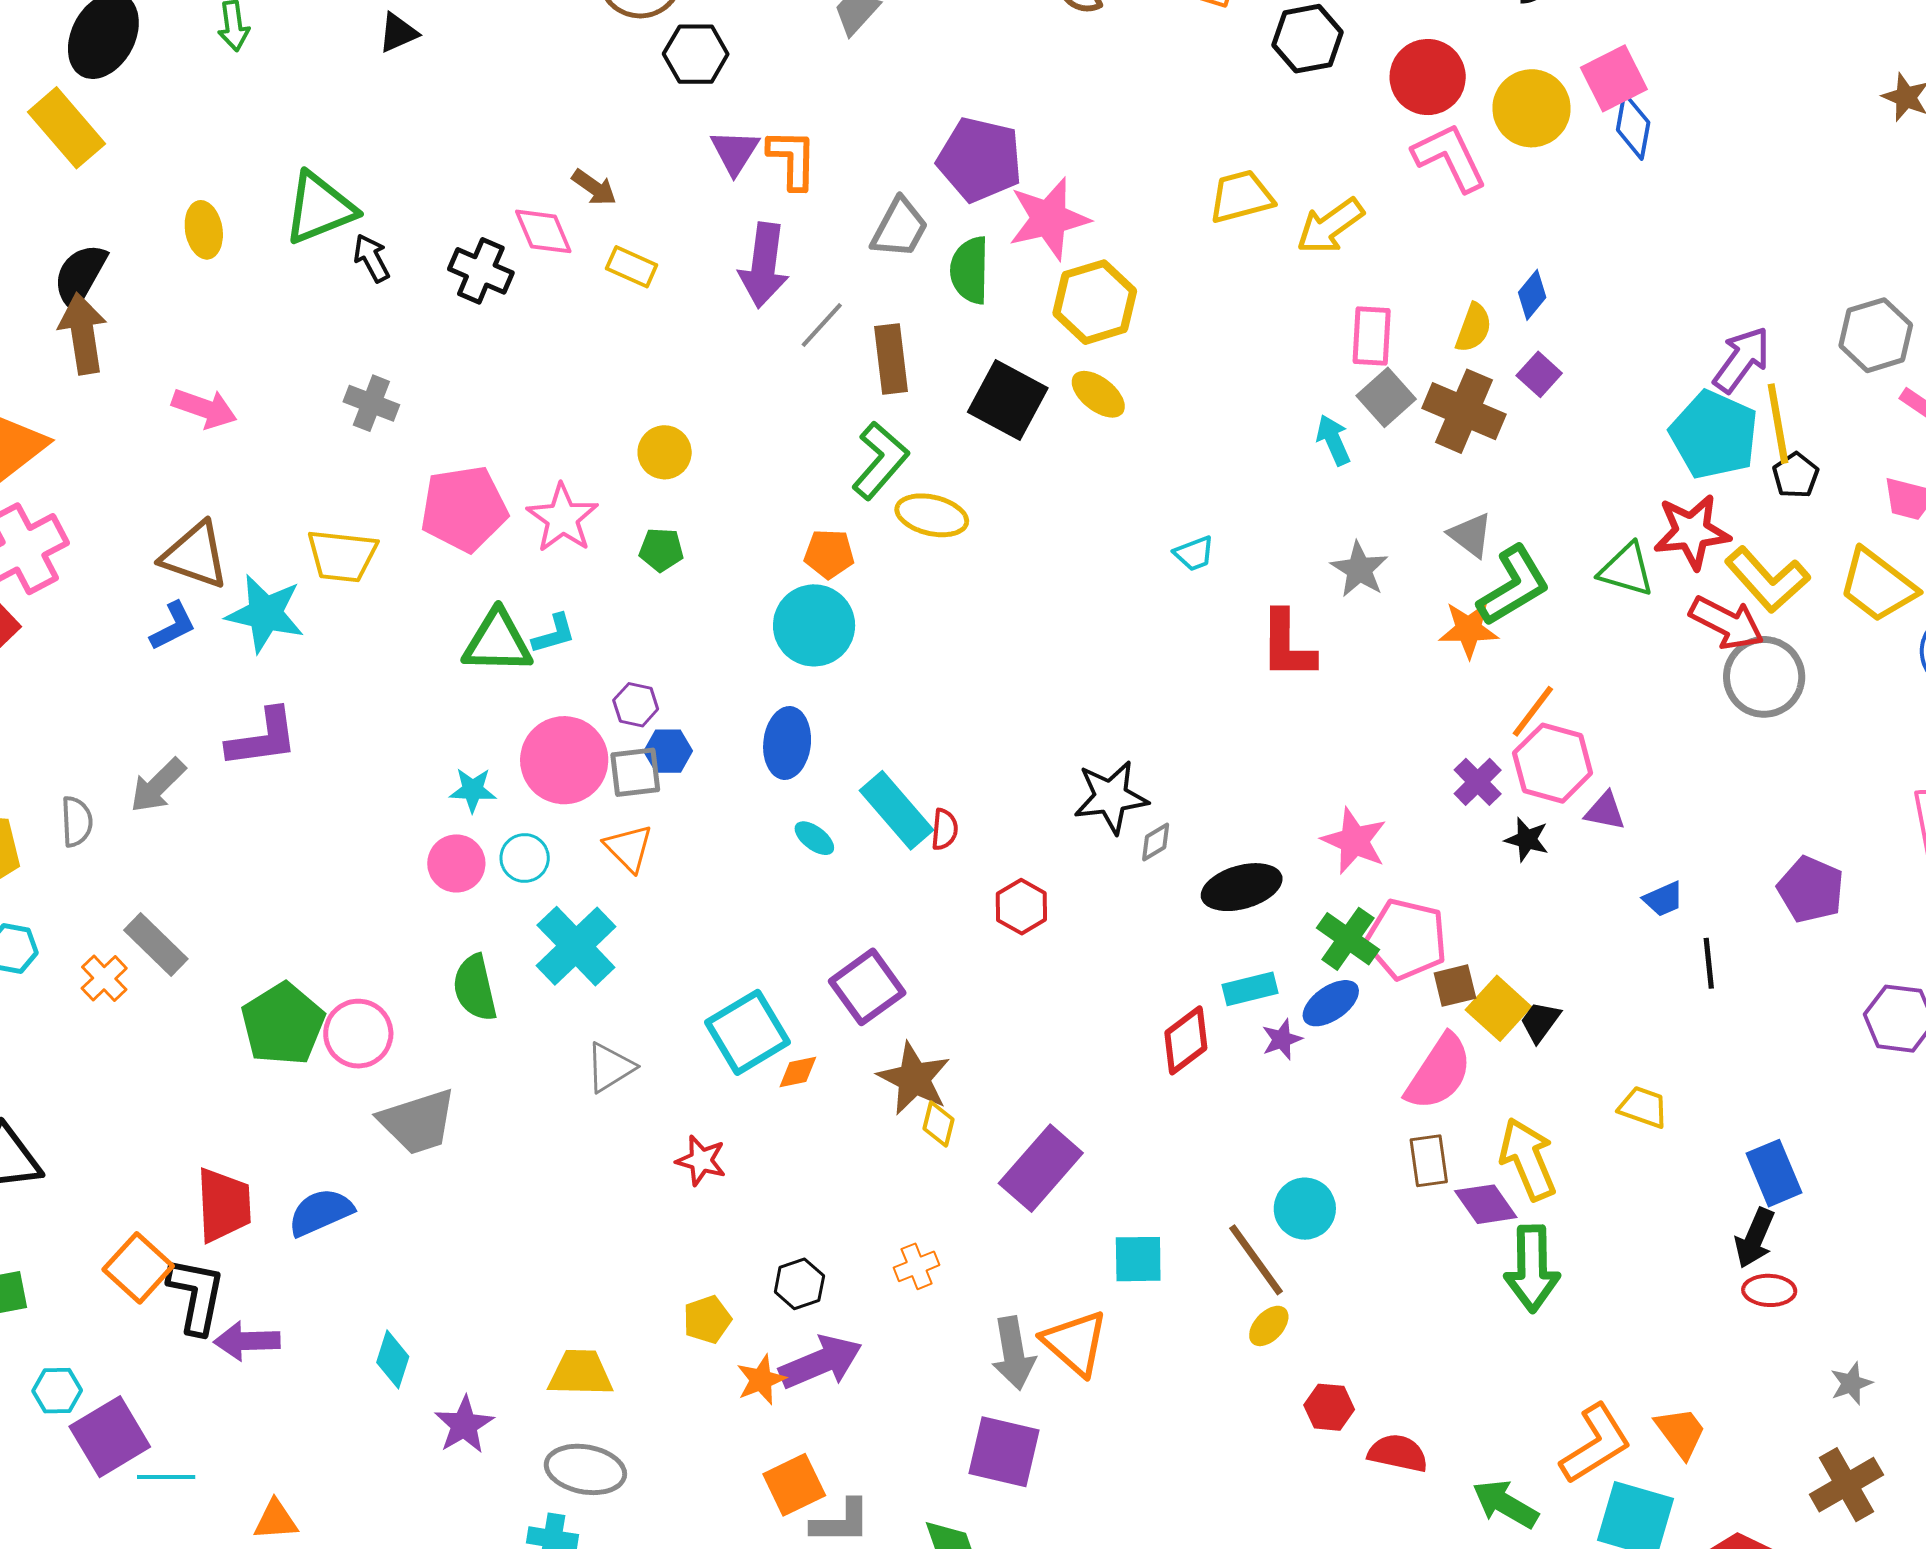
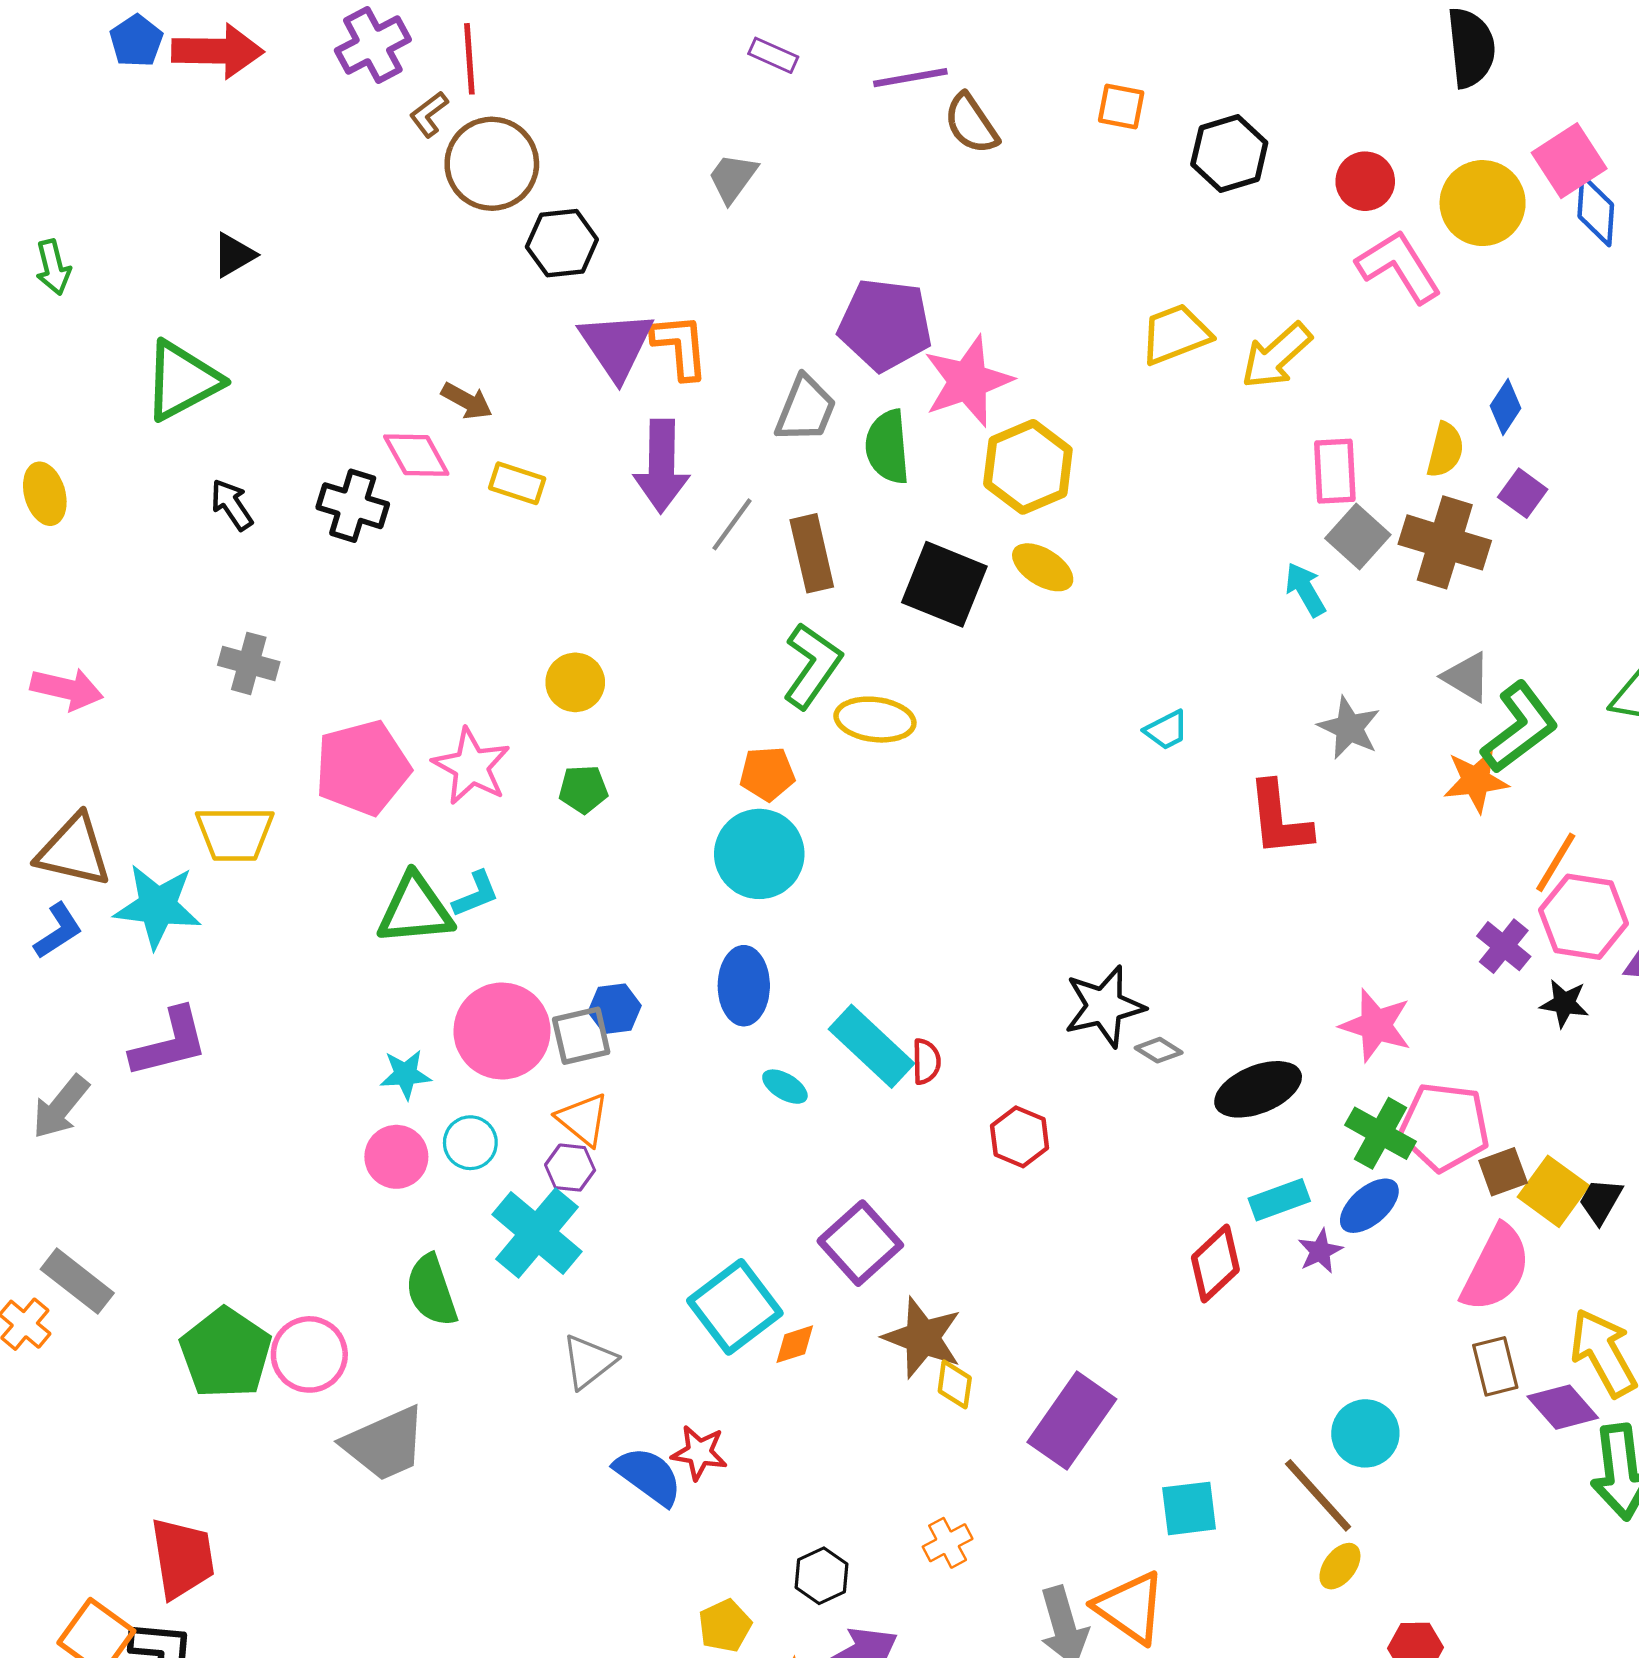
red circle: (1428, 77) -> (1365, 181), size x0.7
purple triangle: (735, 152) -> (616, 345), size x1.4
green triangle: (319, 208) -> (182, 381), moved
purple hexagon: (636, 705) -> (570, 1168), moved
gray diamond: (1156, 842) -> (1159, 1050), turned 69
blue semicircle: (321, 1212) -> (648, 1476), moved, turned 66

